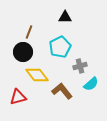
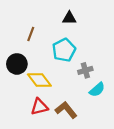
black circle: (23, 52) -> (17, 64), moved
brown L-shape: (62, 91) -> (66, 110), moved
red triangle: (18, 97) -> (39, 107), moved

